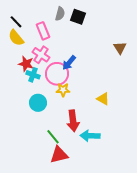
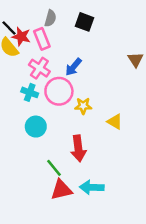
gray semicircle: (60, 14) -> (50, 18), moved
blue arrow: (69, 63) -> (73, 67), moved
red star: (26, 64) -> (21, 37), moved
yellow star: (63, 90) -> (83, 106), moved
cyan arrow: (90, 136) -> (92, 187), moved

